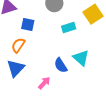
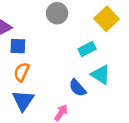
blue square: (28, 24) -> (18, 46), moved
cyan rectangle: (69, 28) -> (87, 49), moved

